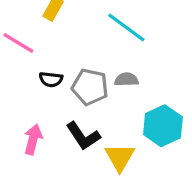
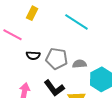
gray semicircle: (126, 80) -> (79, 64), moved

